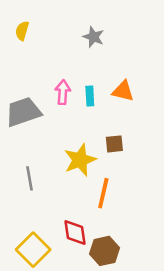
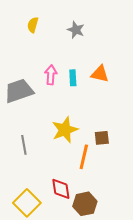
yellow semicircle: (22, 31) -> (33, 25), moved
brown square: (114, 144) -> (102, 138), moved

